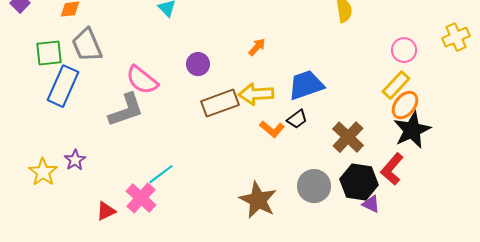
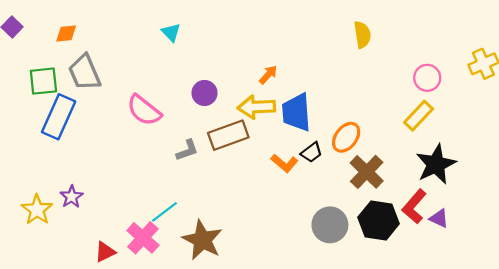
blue trapezoid: (306, 85) -> (296, 112), moved, turned -75
yellow arrow: (256, 94) -> (256, 107), moved
orange ellipse: (405, 105) -> (346, 137), moved
gray L-shape: (126, 110) -> (187, 150), moved, size x0.6
brown star: (258, 200) -> (202, 240), moved
purple triangle: (371, 204) -> (439, 218), moved

